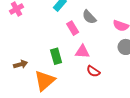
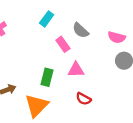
green rectangle: (56, 56) -> (47, 77), turned 35
red semicircle: (93, 71) -> (83, 99), moved

